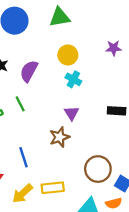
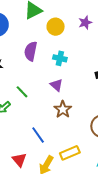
yellow circle: (68, 55) -> (56, 27), moved
purple semicircle: (29, 71) -> (31, 51), moved
purple triangle: (72, 113) -> (56, 85), moved

